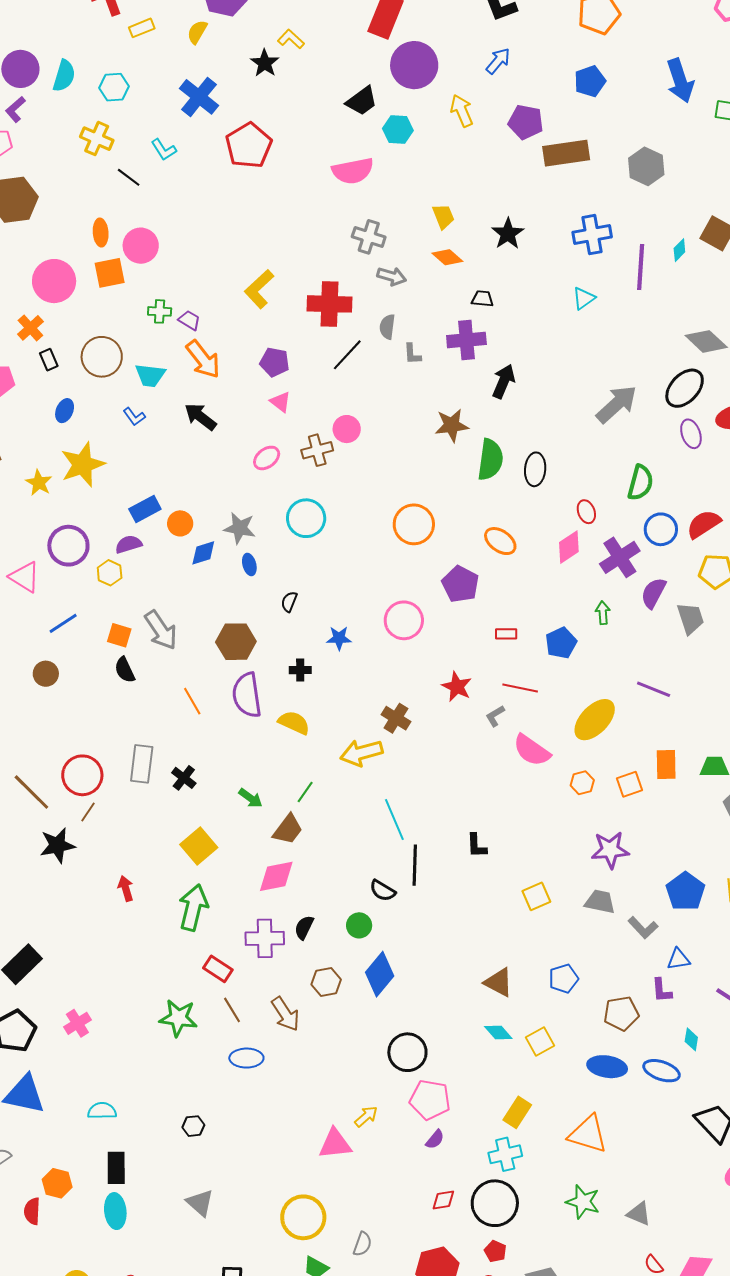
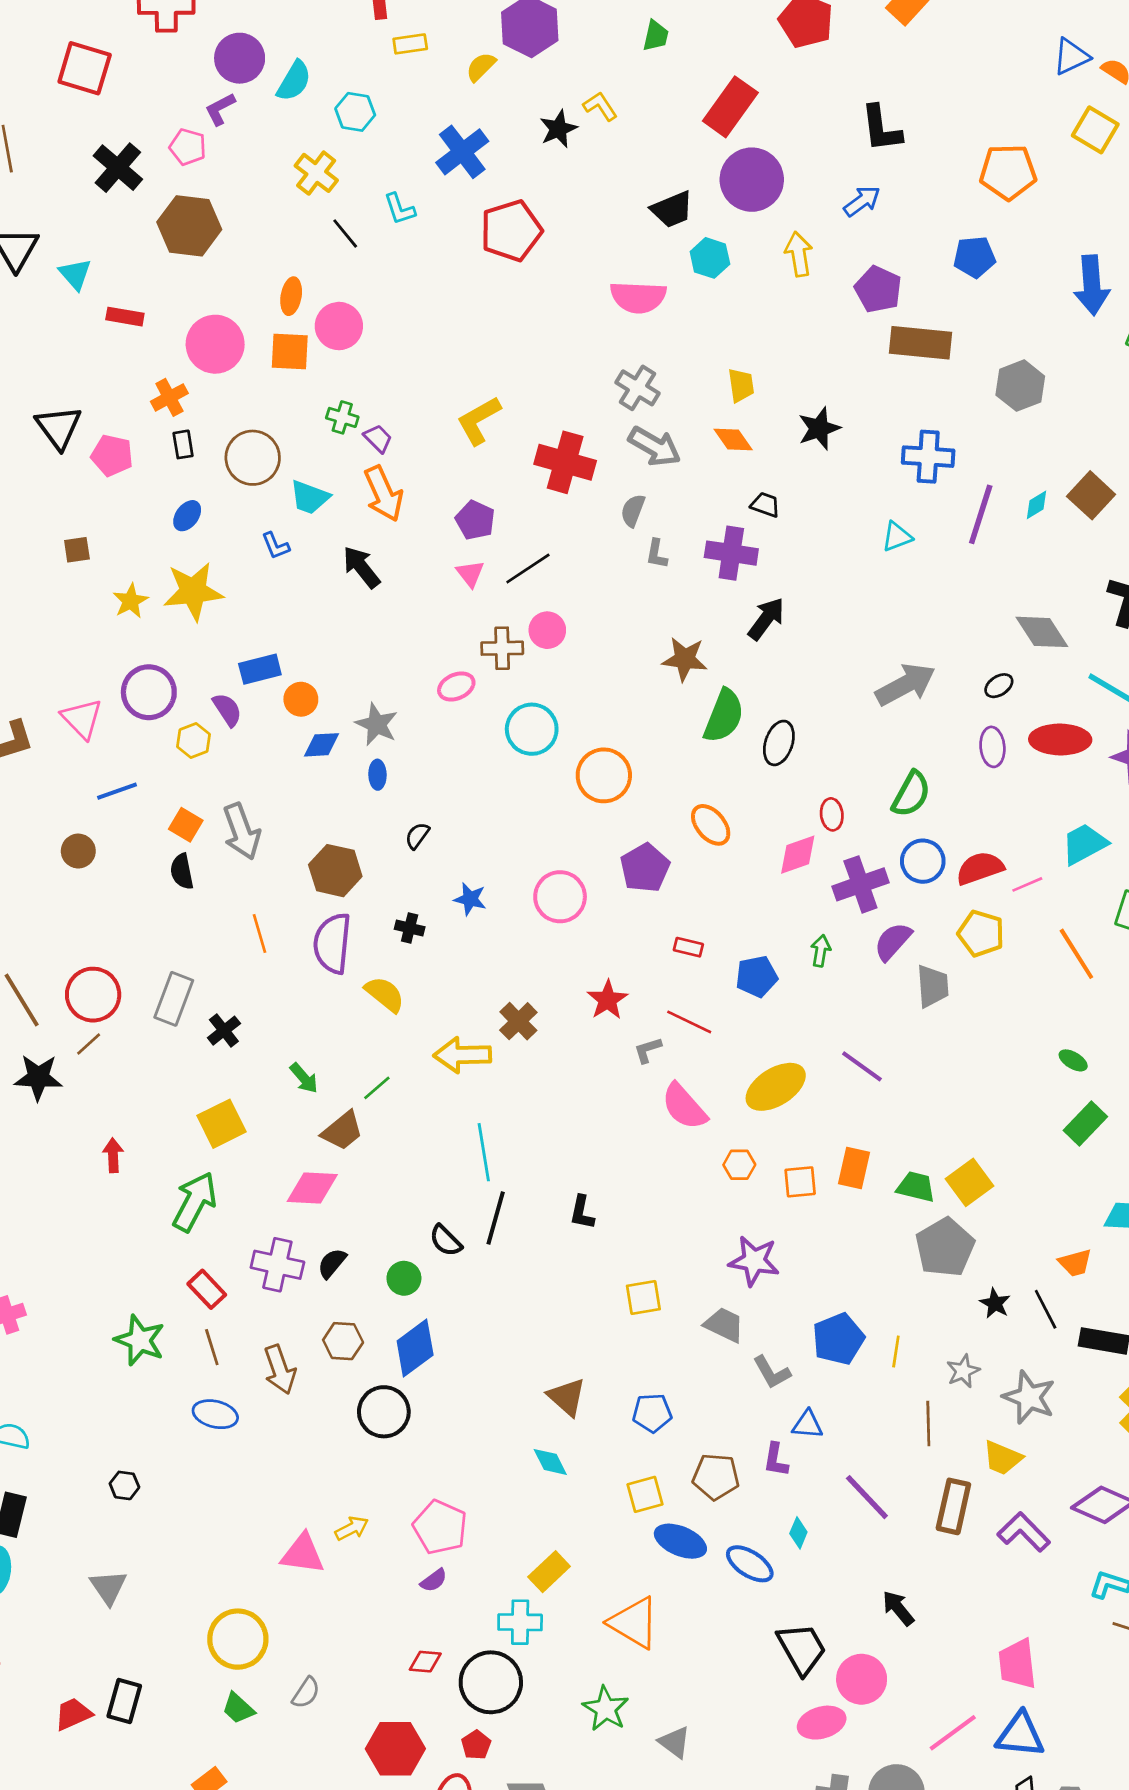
gray arrow: (392, 276) -> (655, 446), size x1.4
black line: (347, 355) -> (528, 569), moved
black ellipse: (685, 388) -> (999, 686), size x0.5
pink ellipse: (267, 458) -> (456, 686), moved
cyan circle: (306, 518) -> (532, 729), moved
purple semicircle: (129, 544) -> (227, 710), turned 60
yellow square: (540, 1041) -> (645, 1494), moved
black circle: (407, 1052) -> (384, 1412), moved

